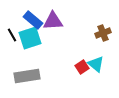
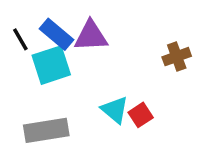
black line: (12, 35) -> (20, 39), moved
cyan triangle: (96, 64) -> (115, 110), moved

